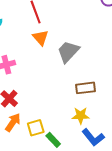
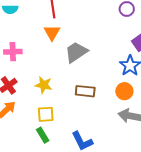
yellow star: (81, 116) -> (44, 85), moved
yellow square: (36, 128) -> (46, 114), moved

